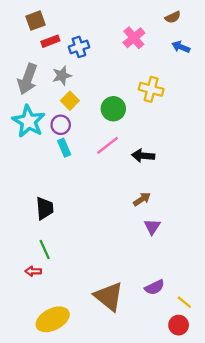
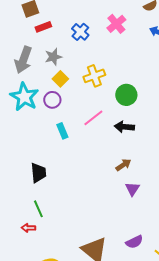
blue cross: (79, 47) -> (80, 32), moved, turned -30
yellow cross: (151, 89) -> (94, 76), moved, turned -35
green circle: (113, 109) -> (126, 95), moved
cyan rectangle: (64, 148) -> (62, 131), moved

